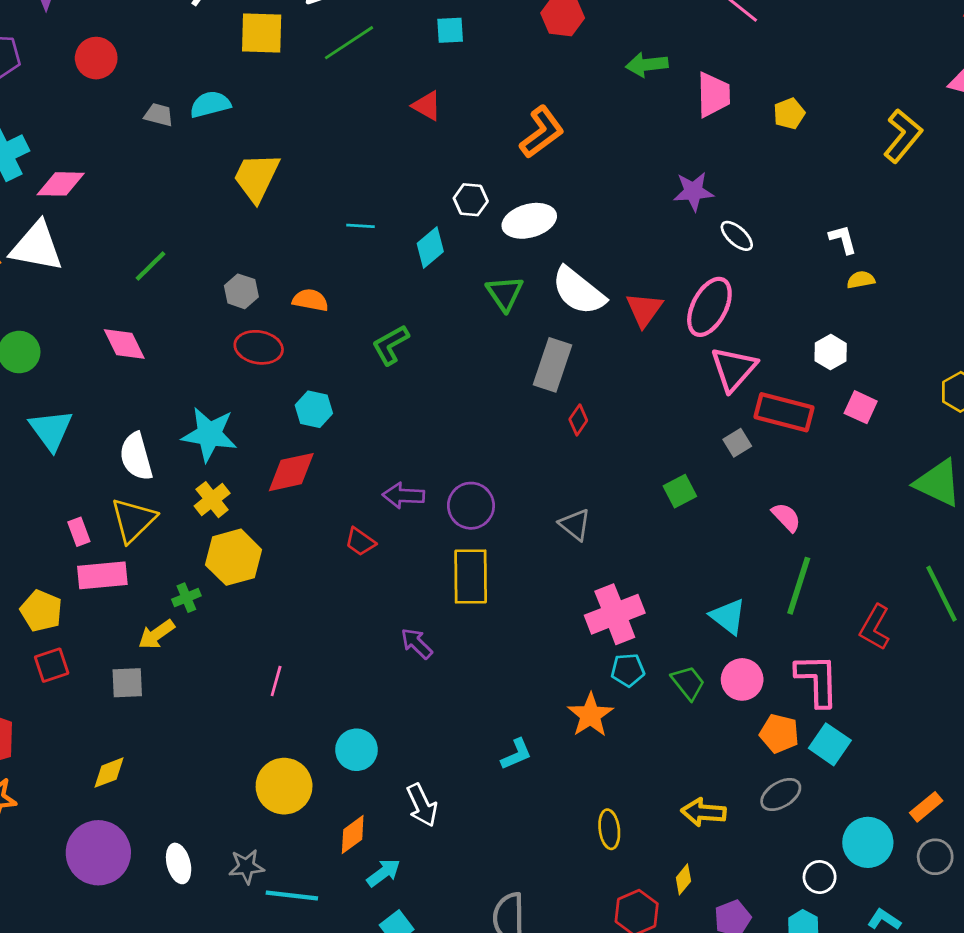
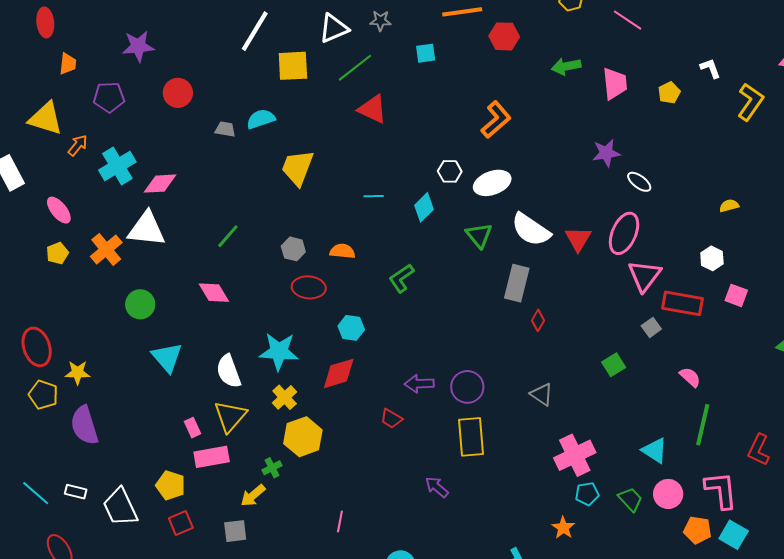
red triangle: (427, 106) -> (373, 109), moved, size x1.4
white L-shape: (843, 239) -> (710, 68), moved
orange star: (590, 715) -> (563, 528), size x0.7

